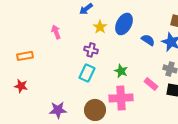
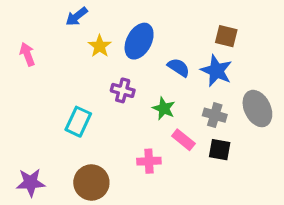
purple cross: (91, 50) -> (123, 90), moved
green star: (121, 71) -> (164, 109), moved
pink cross: (121, 98) -> (149, 161), moved, size x0.6

